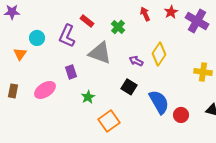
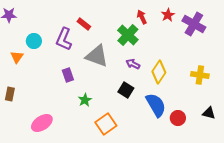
green cross: (118, 27) -> (128, 35), moved, size x1.5
yellow diamond: (159, 54) -> (159, 72), moved
pink ellipse: (45, 90) -> (42, 123), moved

